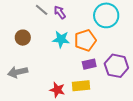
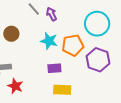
purple rectangle: (89, 64) -> (54, 68), moved
purple hexagon: (116, 66) -> (98, 60), moved
red star: (57, 90) -> (15, 86), moved

